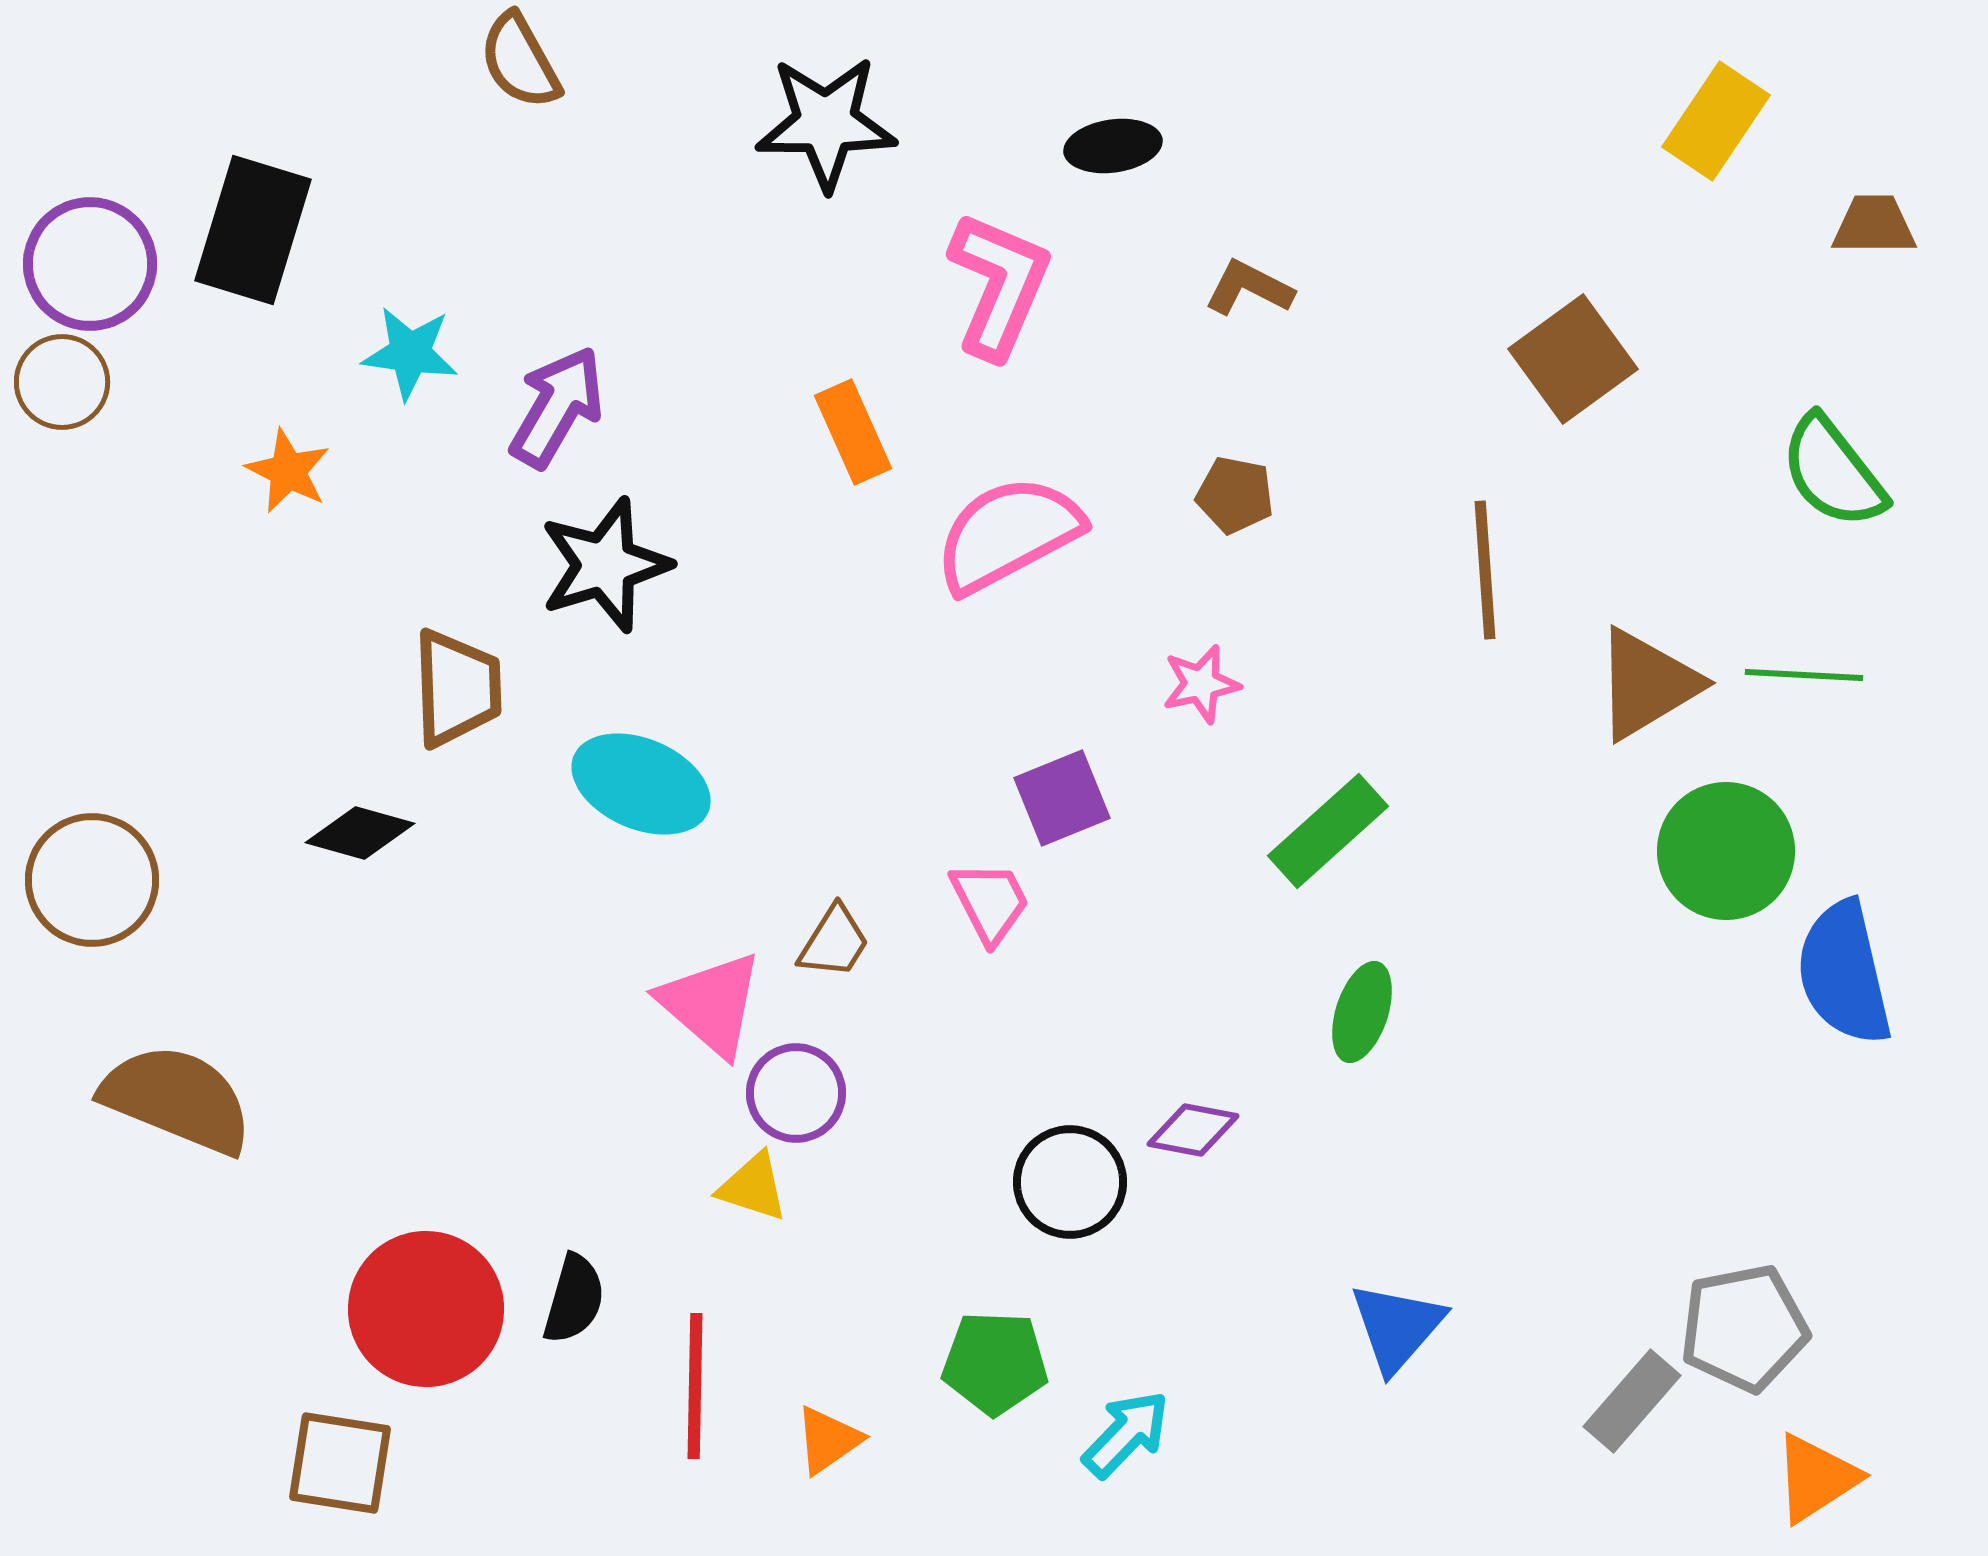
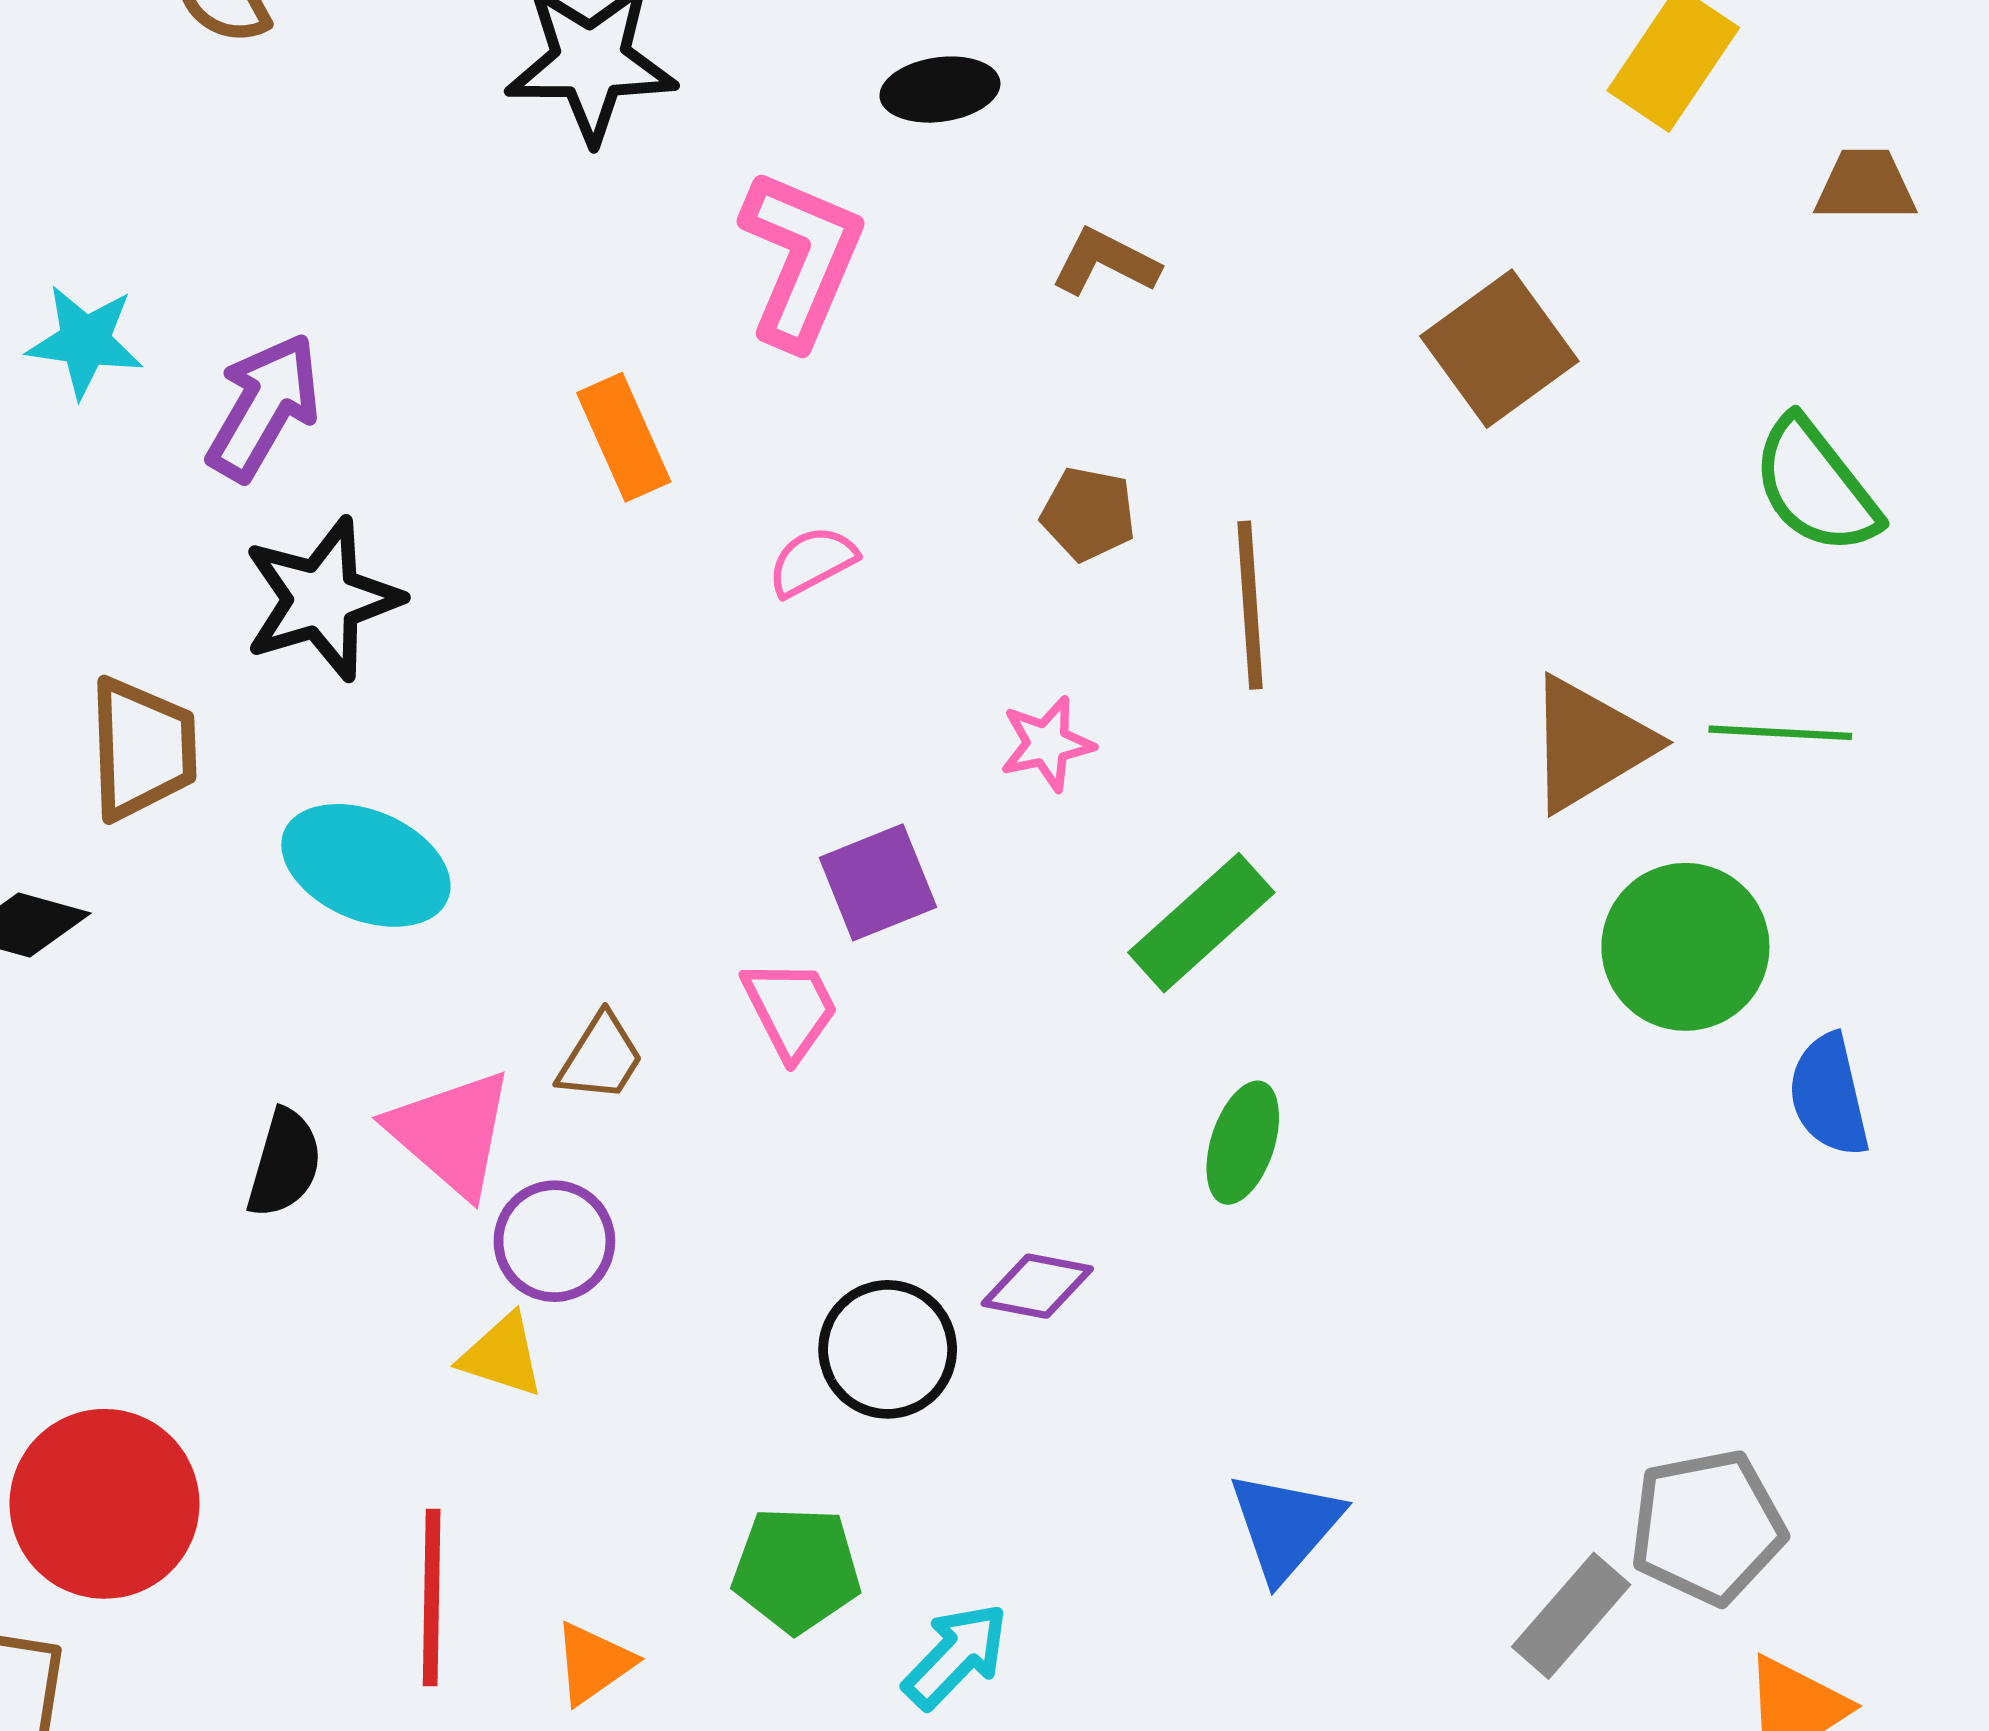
pink semicircle: (1008, 534) -> (812, 561), size x0.5
brown line: (1485, 570) -> (1250, 605), moved
blue semicircle: (1844, 973) -> (1829, 1095), size x0.7
black semicircle: (574, 1299) -> (284, 1163), moved

